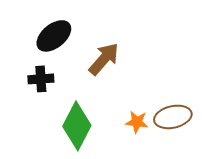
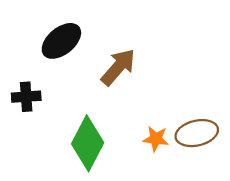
black cross: (41, 79) -> (26, 97), moved

